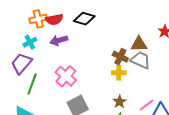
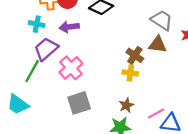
cyan cross: (30, 42) -> (37, 24), turned 32
gray trapezoid: (140, 60) -> (162, 20), moved
purple trapezoid: (21, 63) -> (46, 49), moved

